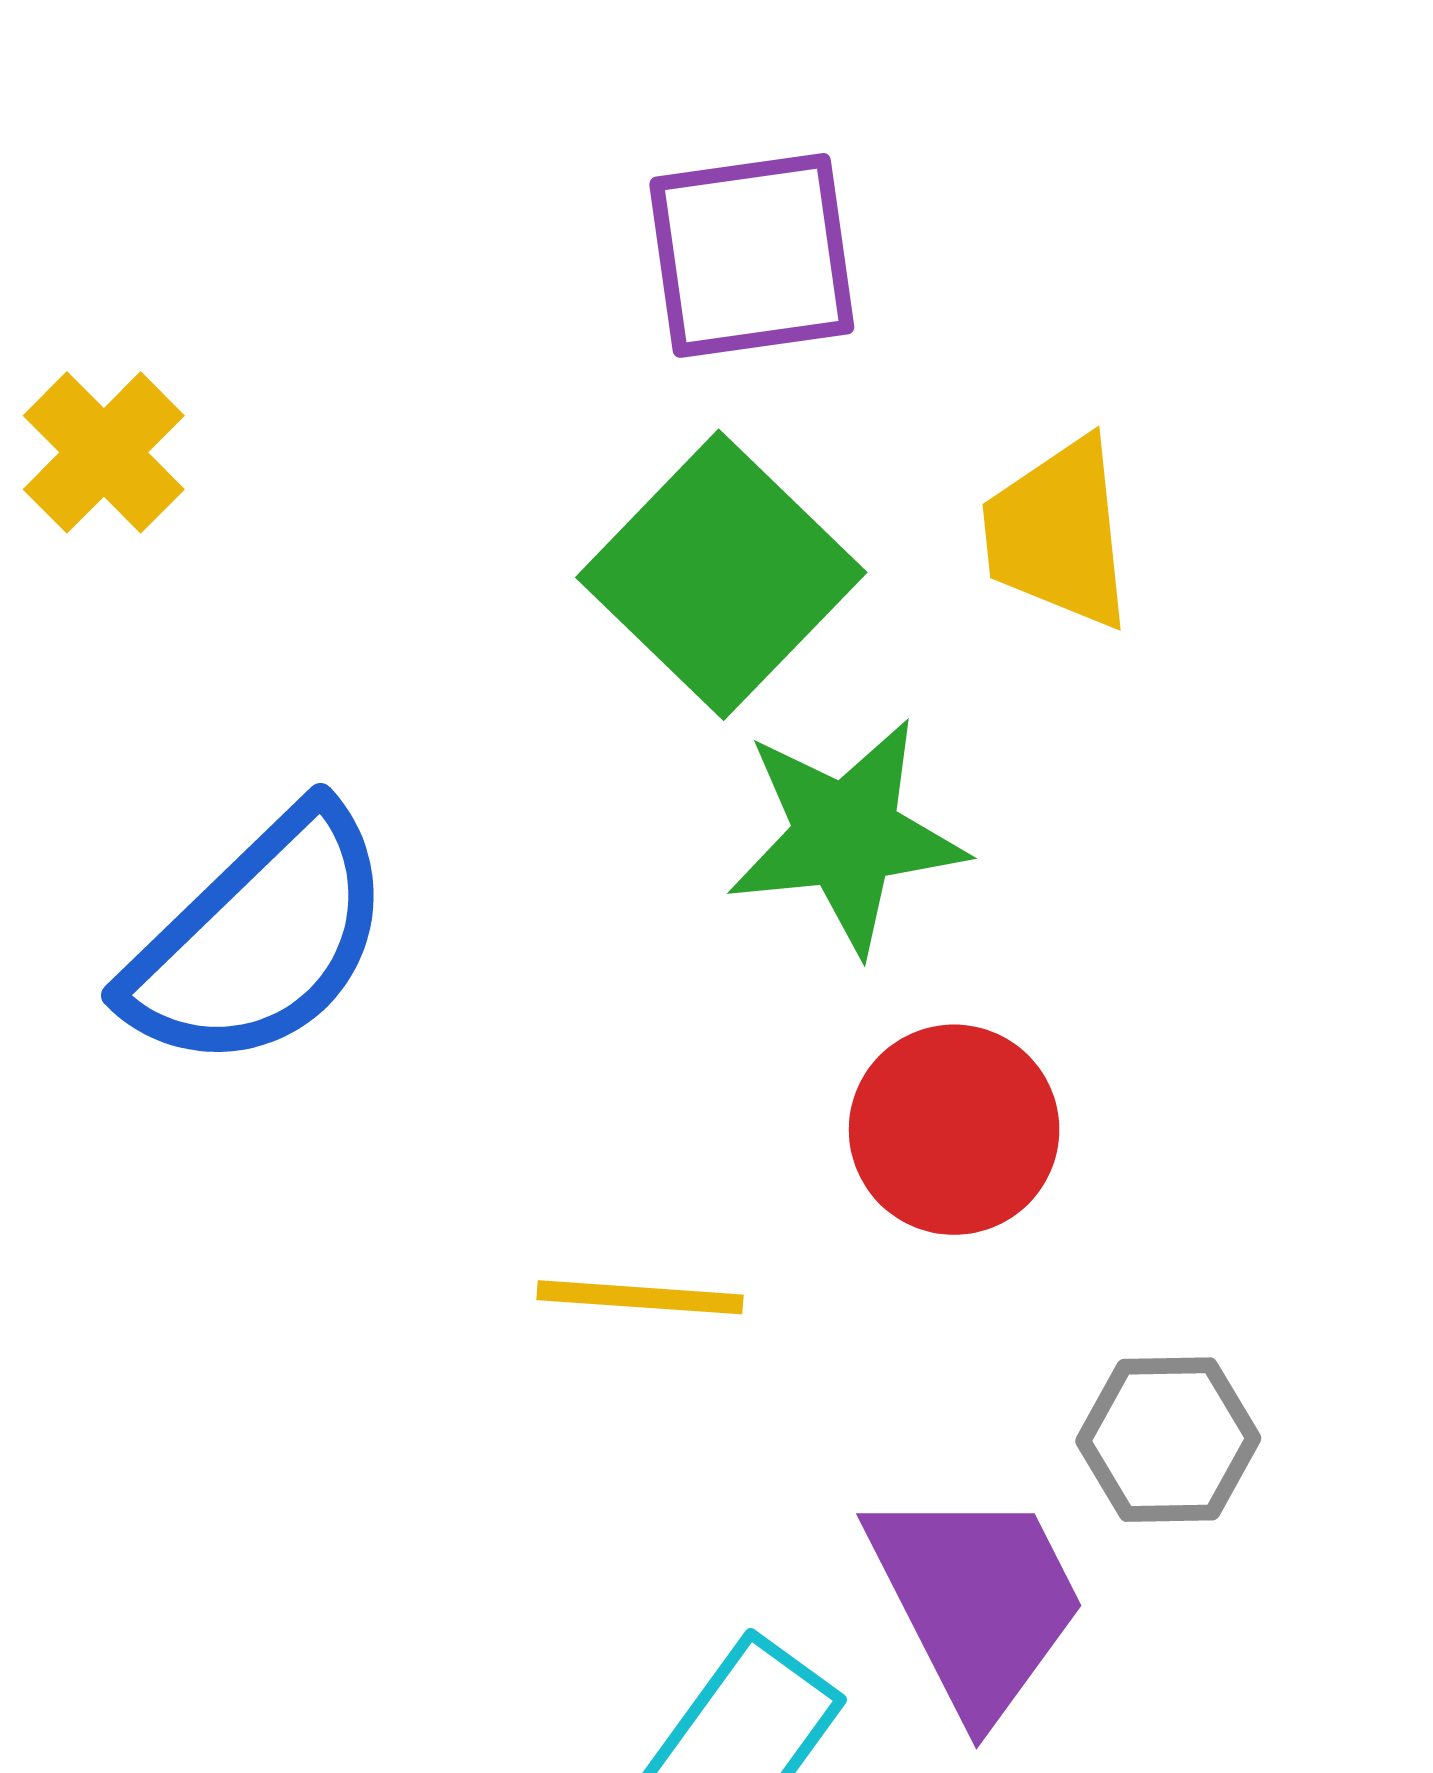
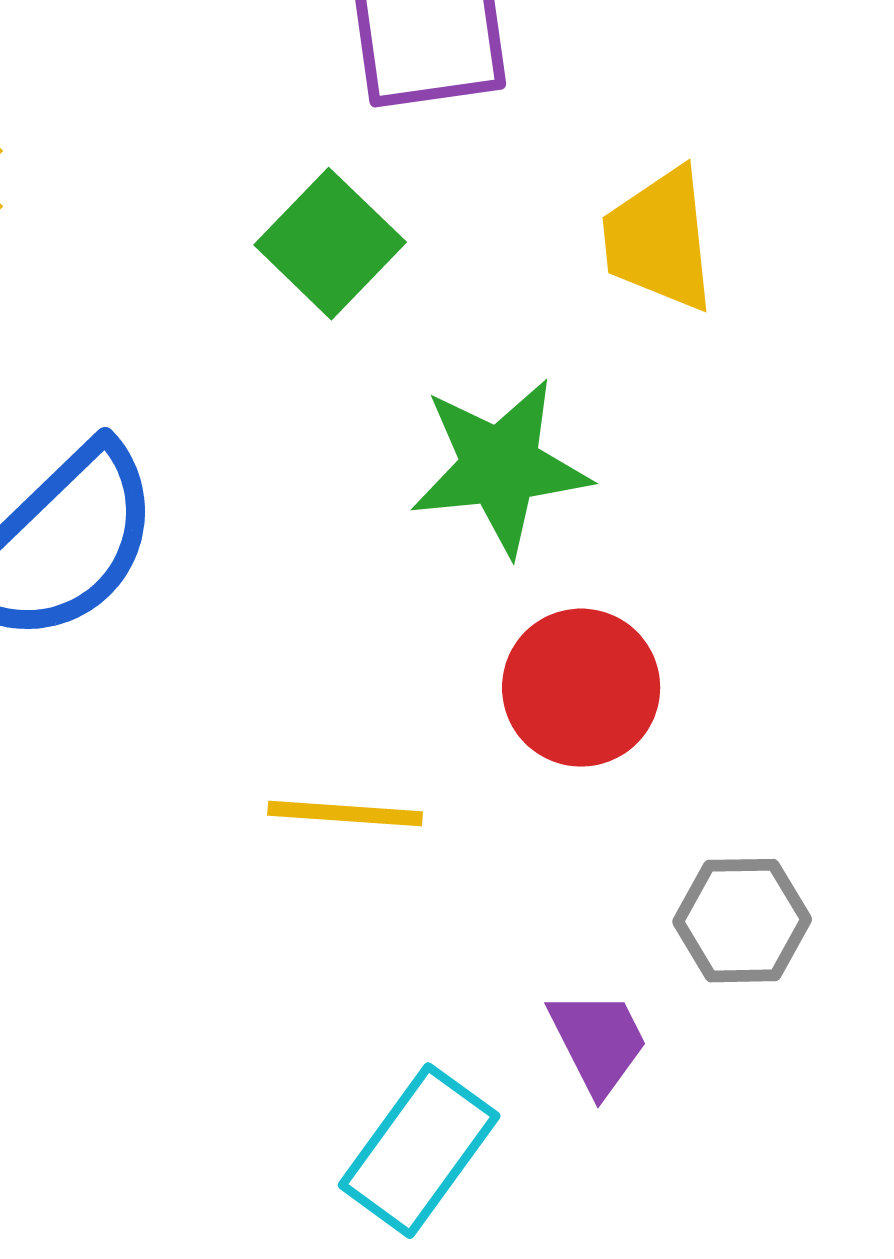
green square: (721, 575) -> (330, 244), moved, size x0.7
purple trapezoid: (977, 1601) -> (598, 1042), size x0.6

